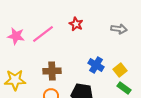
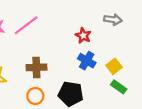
red star: (76, 24) -> (83, 36), moved

